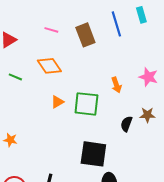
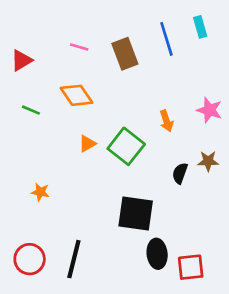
green square: (86, 104) -> (126, 146), turned 32
orange star: (10, 140) -> (40, 192), moved

